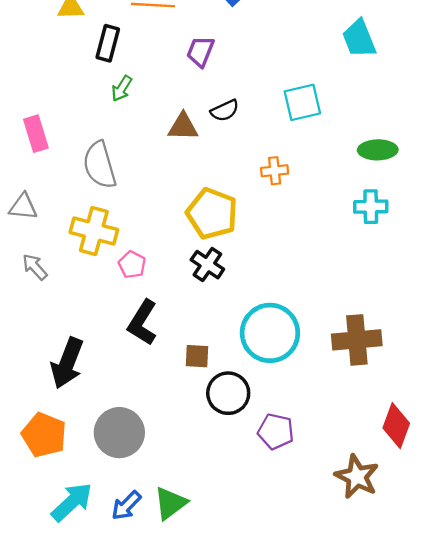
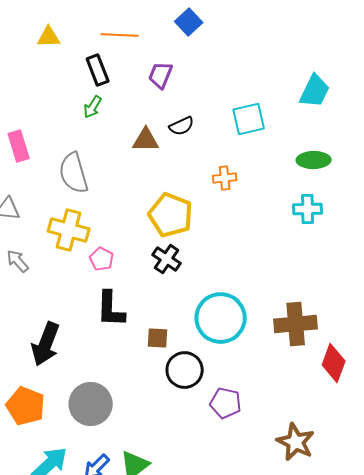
cyan trapezoid: (359, 39) -> (315, 91), moved, turned -132
black rectangle: (108, 43) -> (98, 70), moved, turned -36
black L-shape: (143, 323) -> (111, 309), turned -30
red diamond: (396, 426) -> (334, 363), moved

